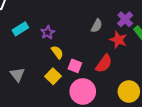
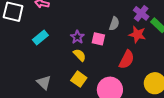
purple star: (48, 32) -> (77, 37), moved
pink square: (75, 66) -> (98, 39), moved

